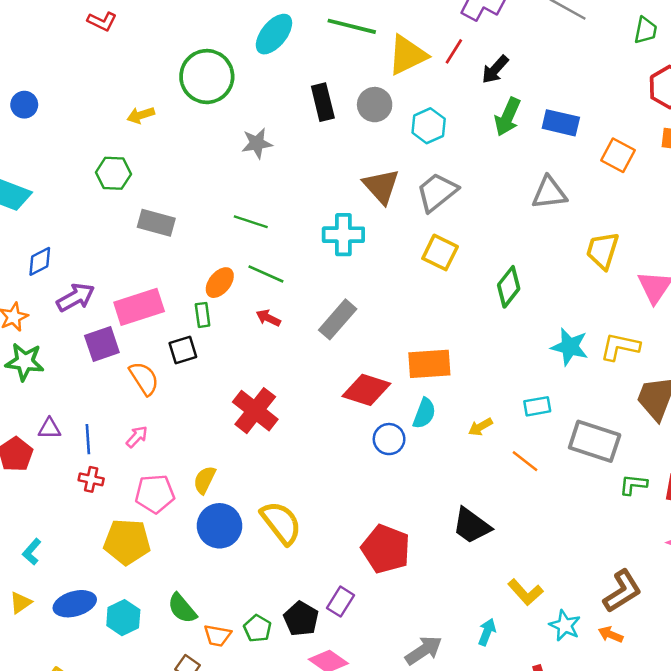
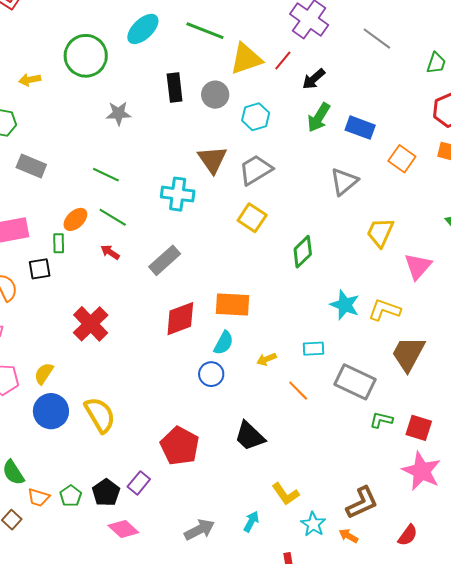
gray triangle: (549, 193) -> (344, 181), turned -40
red diamond: (366, 390) -> (180, 319), turned -45
blue circle: (389, 439) -> (211, 374), moved

